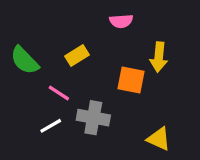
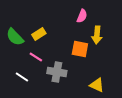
pink semicircle: (121, 21) -> (82, 16), moved, turned -64
yellow rectangle: (77, 55) -> (39, 34), moved
white line: (51, 126) -> (22, 77), moved, turned 64

